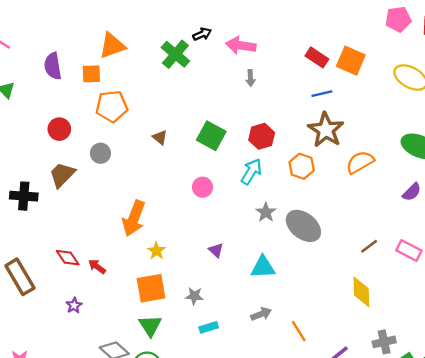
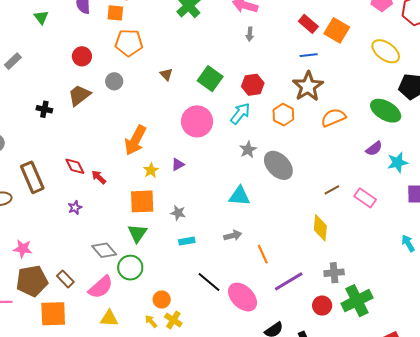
pink circle: (202, 187) -> (197, 121), size x1.8
black cross: (24, 196) -> (44, 109), size x0.7
purple triangle: (216, 250) -> (178, 164), moved, turned 40

